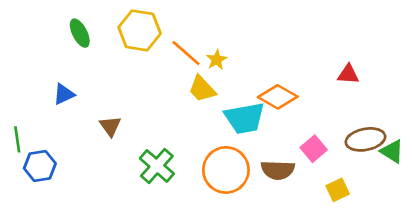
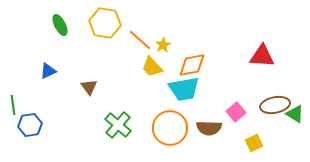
red triangle: (348, 74) -> (262, 56), size x1.5
orange diamond: (278, 97) -> (192, 65), moved, turned -40
brown triangle: (110, 126) -> (89, 87), moved

